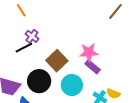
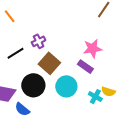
purple cross: (32, 36) -> (39, 41), moved, turned 32
pink star: (89, 52) -> (93, 49), moved

